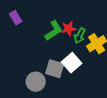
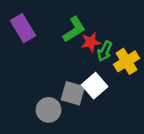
purple rectangle: (16, 18) -> (23, 28), size x1.5
green L-shape: (54, 31) -> (74, 29), moved

